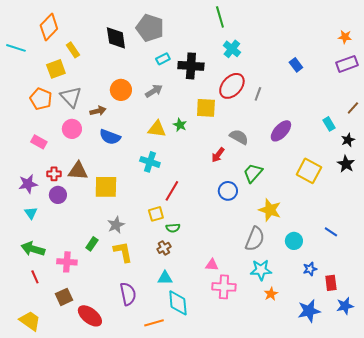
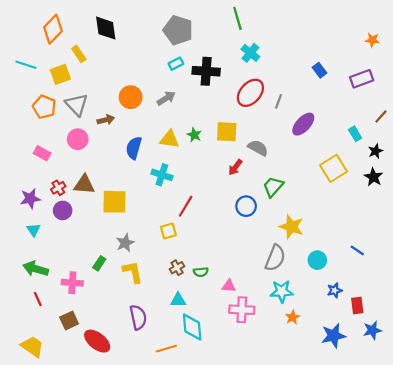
gray pentagon: (150, 28) -> (178, 30), moved
black diamond: (116, 38) -> (106, 28), moved
cyan line: (16, 48) -> (26, 65), moved
purple rectangle: (347, 64) -> (362, 79), moved
yellow square: (206, 108) -> (227, 132), moved
purple ellipse: (281, 131) -> (303, 124), moved
blue semicircle: (110, 137) -> (134, 148), moved, turned 85
yellow square: (309, 171) -> (334, 168), moved, turned 30
red cross: (54, 174) -> (58, 188), turned -32
green semicircle: (173, 228) -> (201, 272), moved

